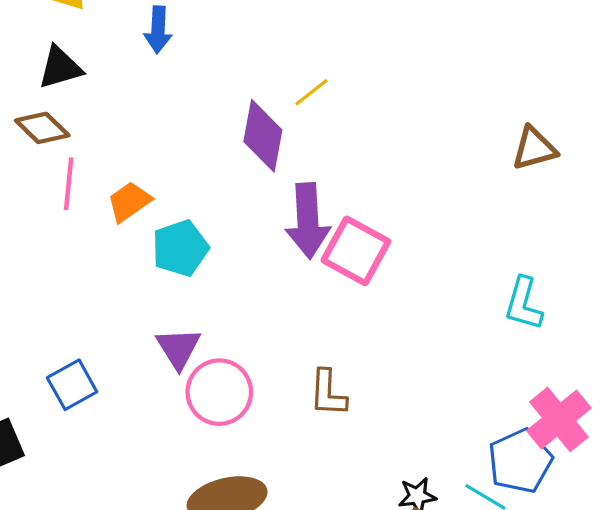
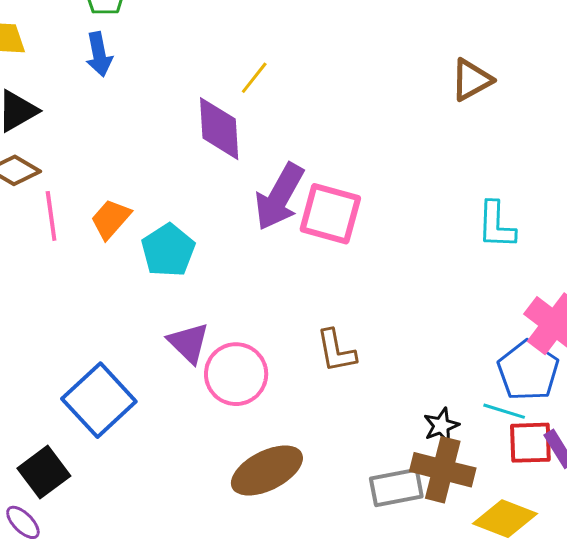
purple arrow: (308, 221) -> (279, 197), turned 46
blue square: (72, 385) -> (99, 400), size x1.5

